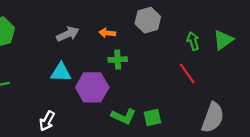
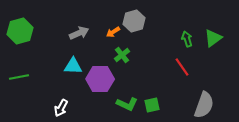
gray hexagon: (148, 20) -> (134, 21), moved
orange arrow: (107, 33) -> (113, 32), turned -40
green cross: (118, 60) -> (122, 55), turned -35

